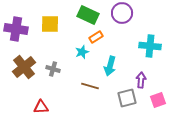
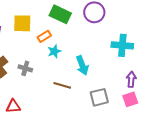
orange rectangle: (96, 37) -> (44, 36), moved
cyan arrow: (110, 66) -> (82, 65), turned -36
purple arrow: (141, 80) -> (131, 79), moved

